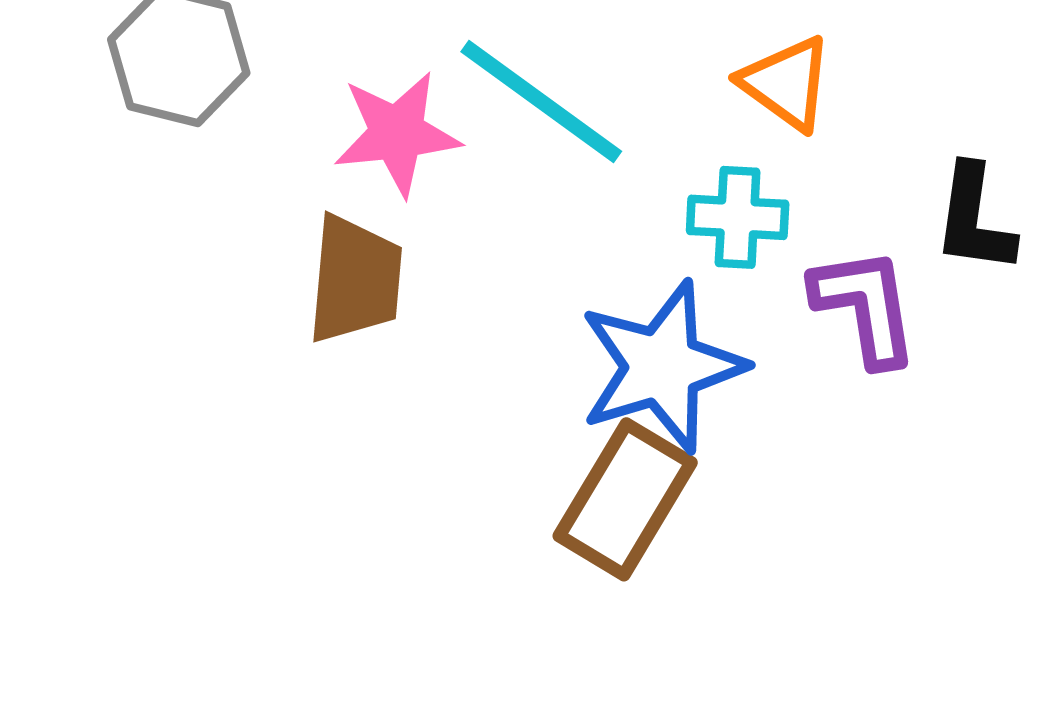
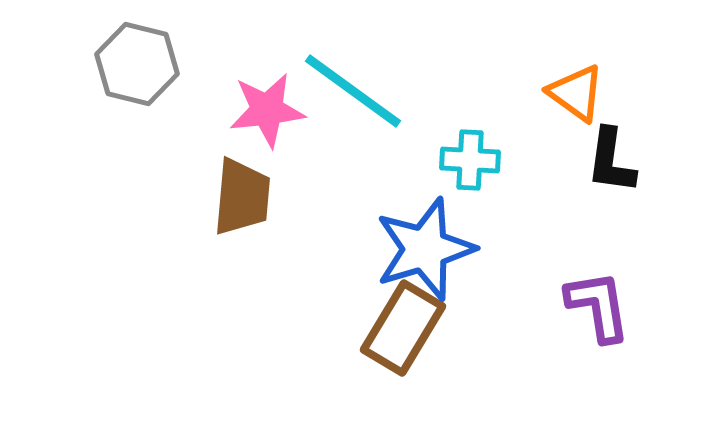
orange triangle: (786, 83) -> (576, 93), moved
purple L-shape: (865, 306) -> (598, 306), moved

